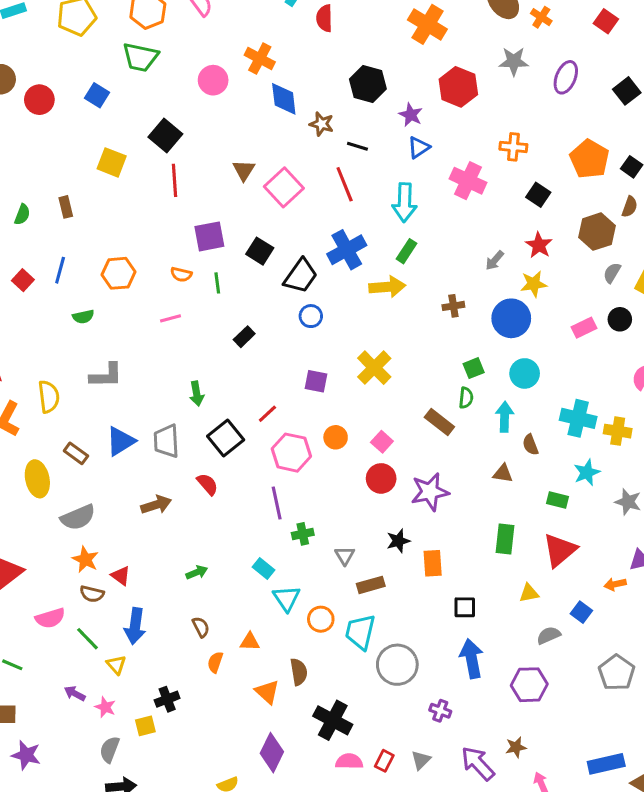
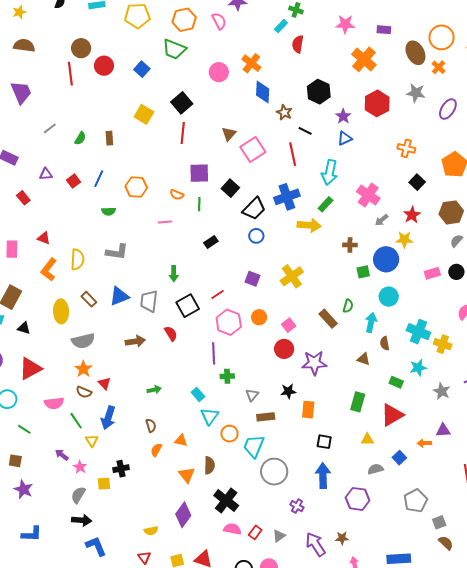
pink cross: (468, 181) -> (368, 195), moved
green square: (474, 368) -> (363, 272), moved

